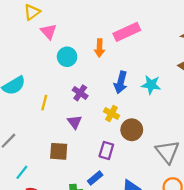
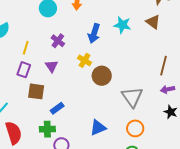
cyan star: (151, 85) -> (122, 25), moved
purple rectangle: (106, 150) -> (24, 70), moved
blue rectangle: (95, 178) -> (57, 108), moved

